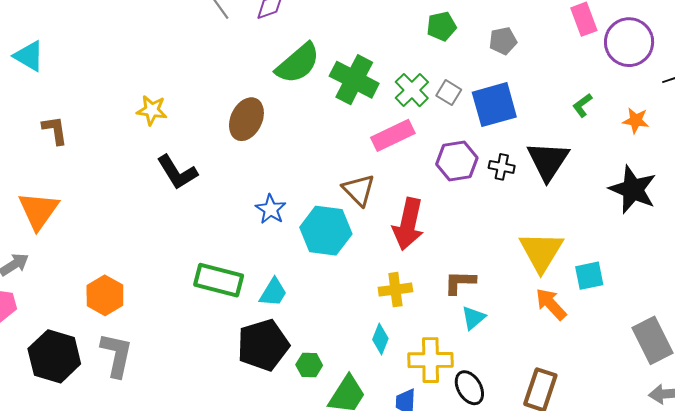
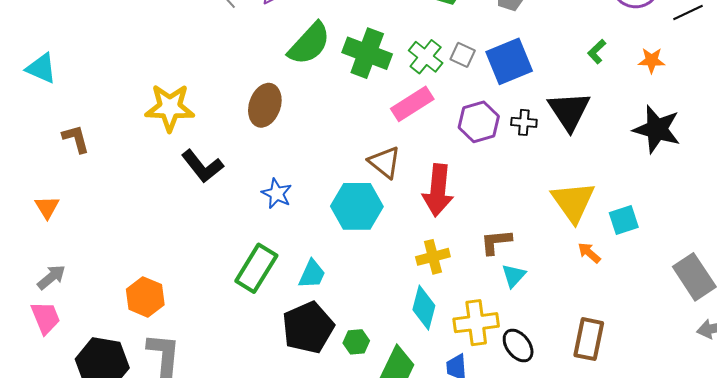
yellow star: (152, 110) -> (170, 108), size x1.6
blue star: (271, 209) -> (277, 194), moved
orange triangle: (38, 211) -> (47, 207), moved, size x0.6
green rectangle: (219, 280) -> (256, 268), turned -66
orange arrow: (551, 304) -> (589, 253), size x0.7
cyan diamond: (380, 339) -> (424, 308), size x1.4

